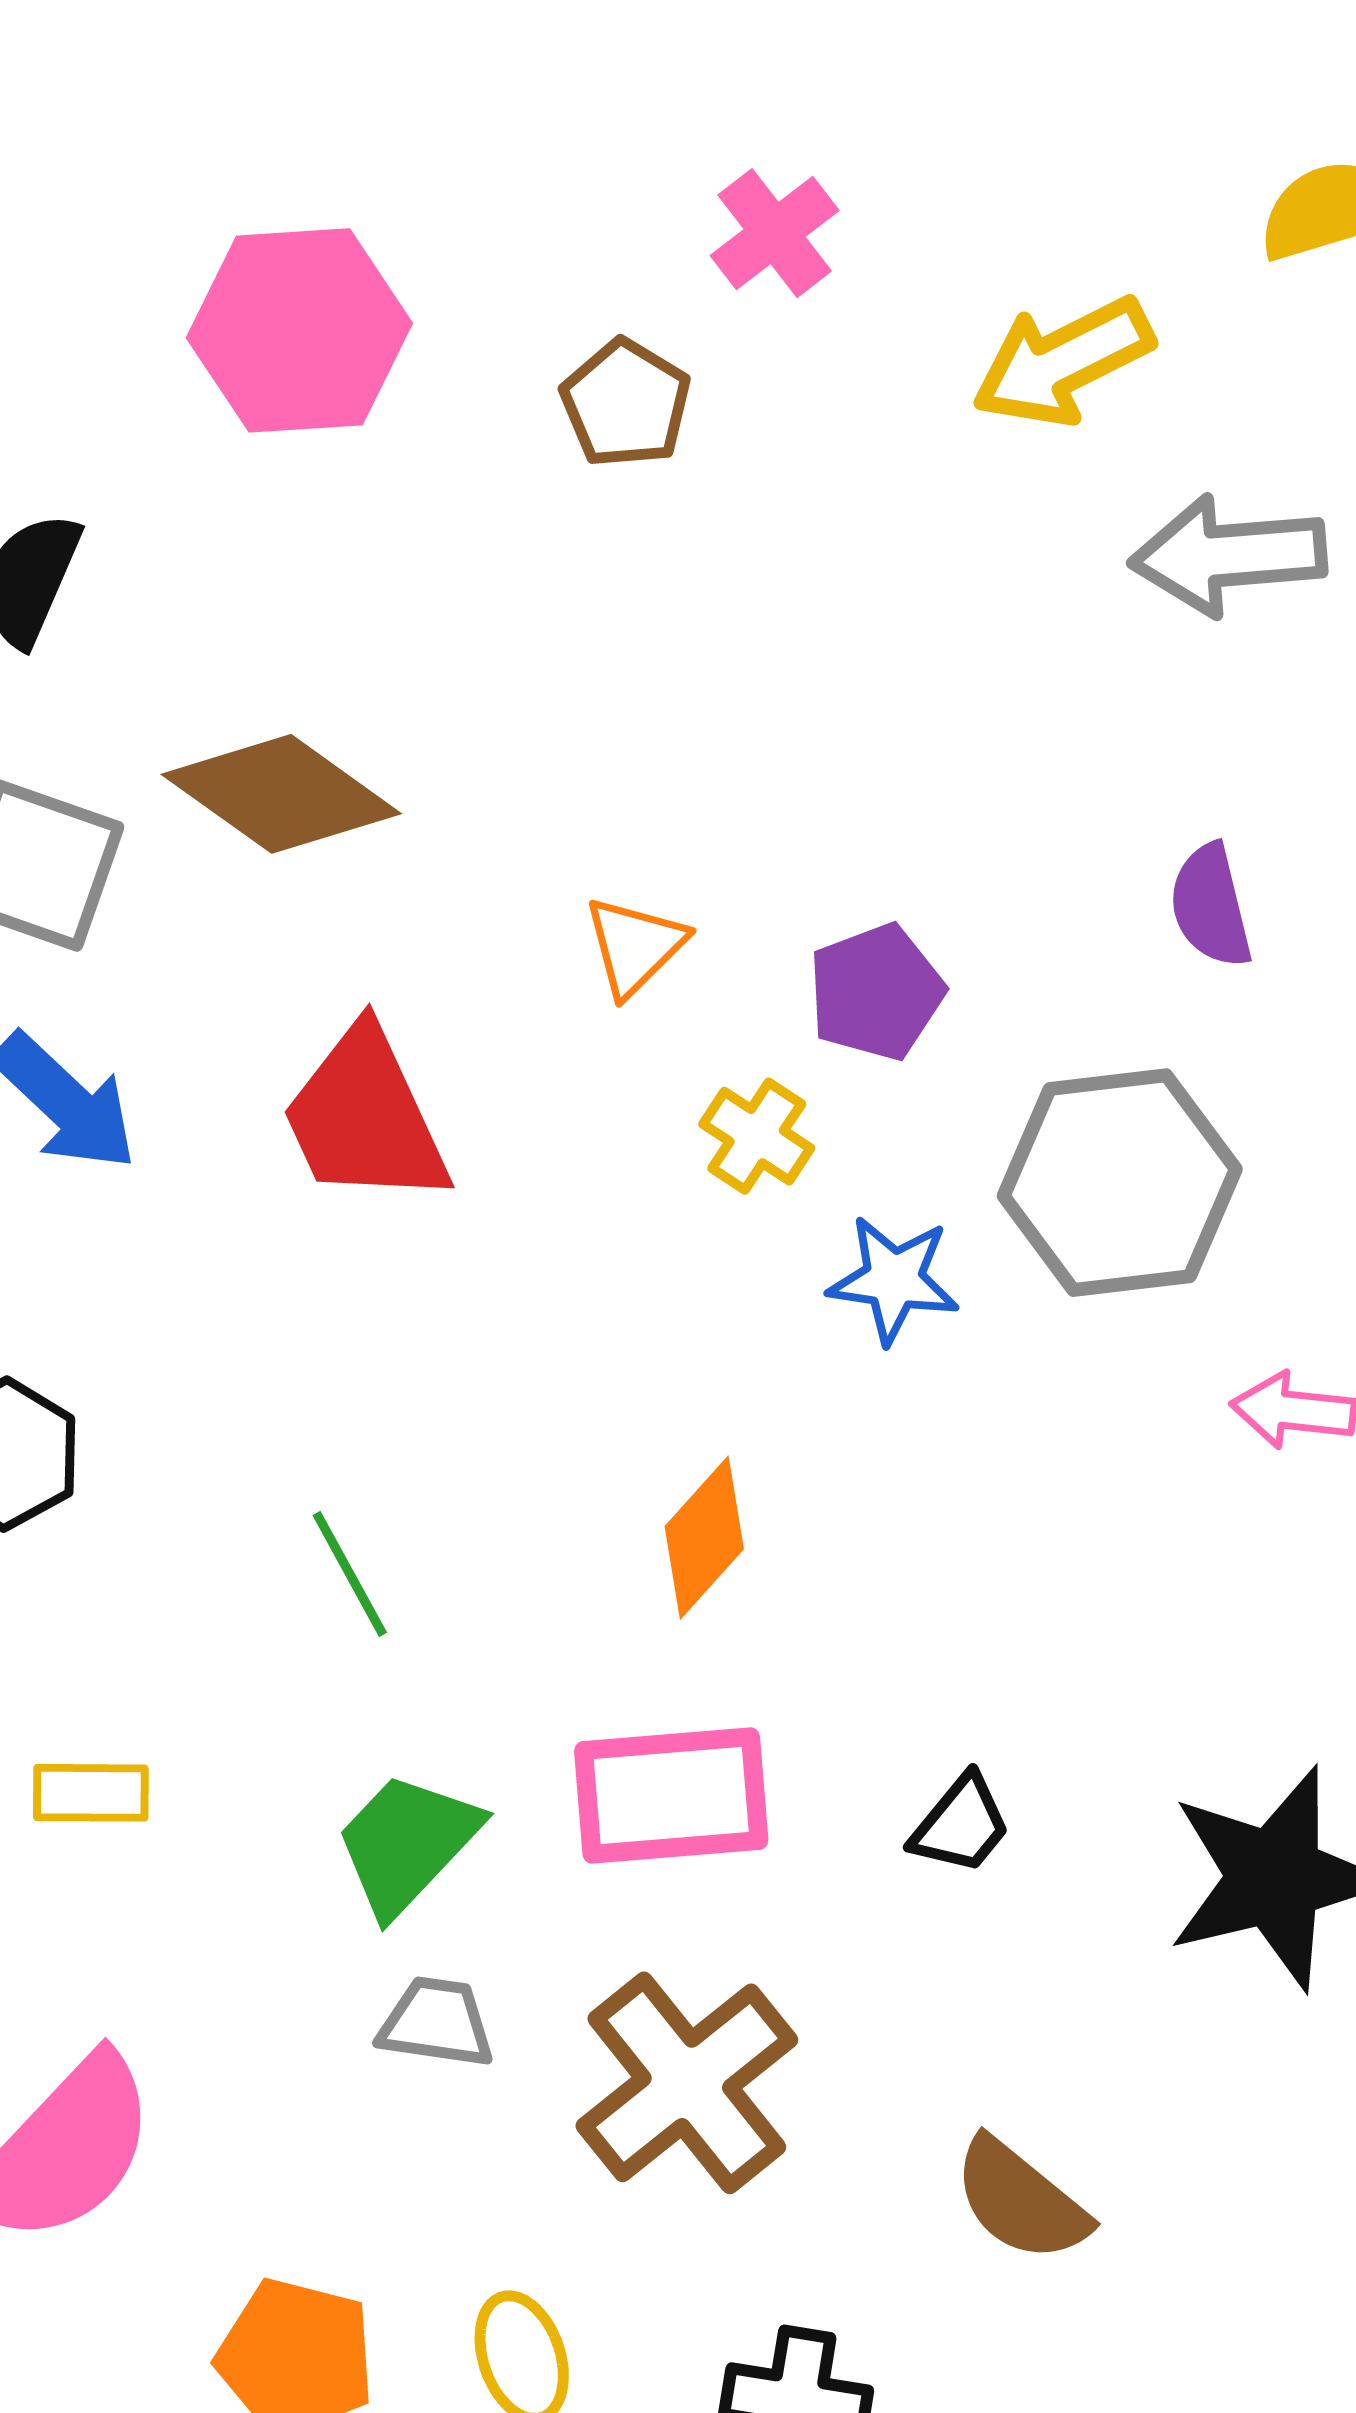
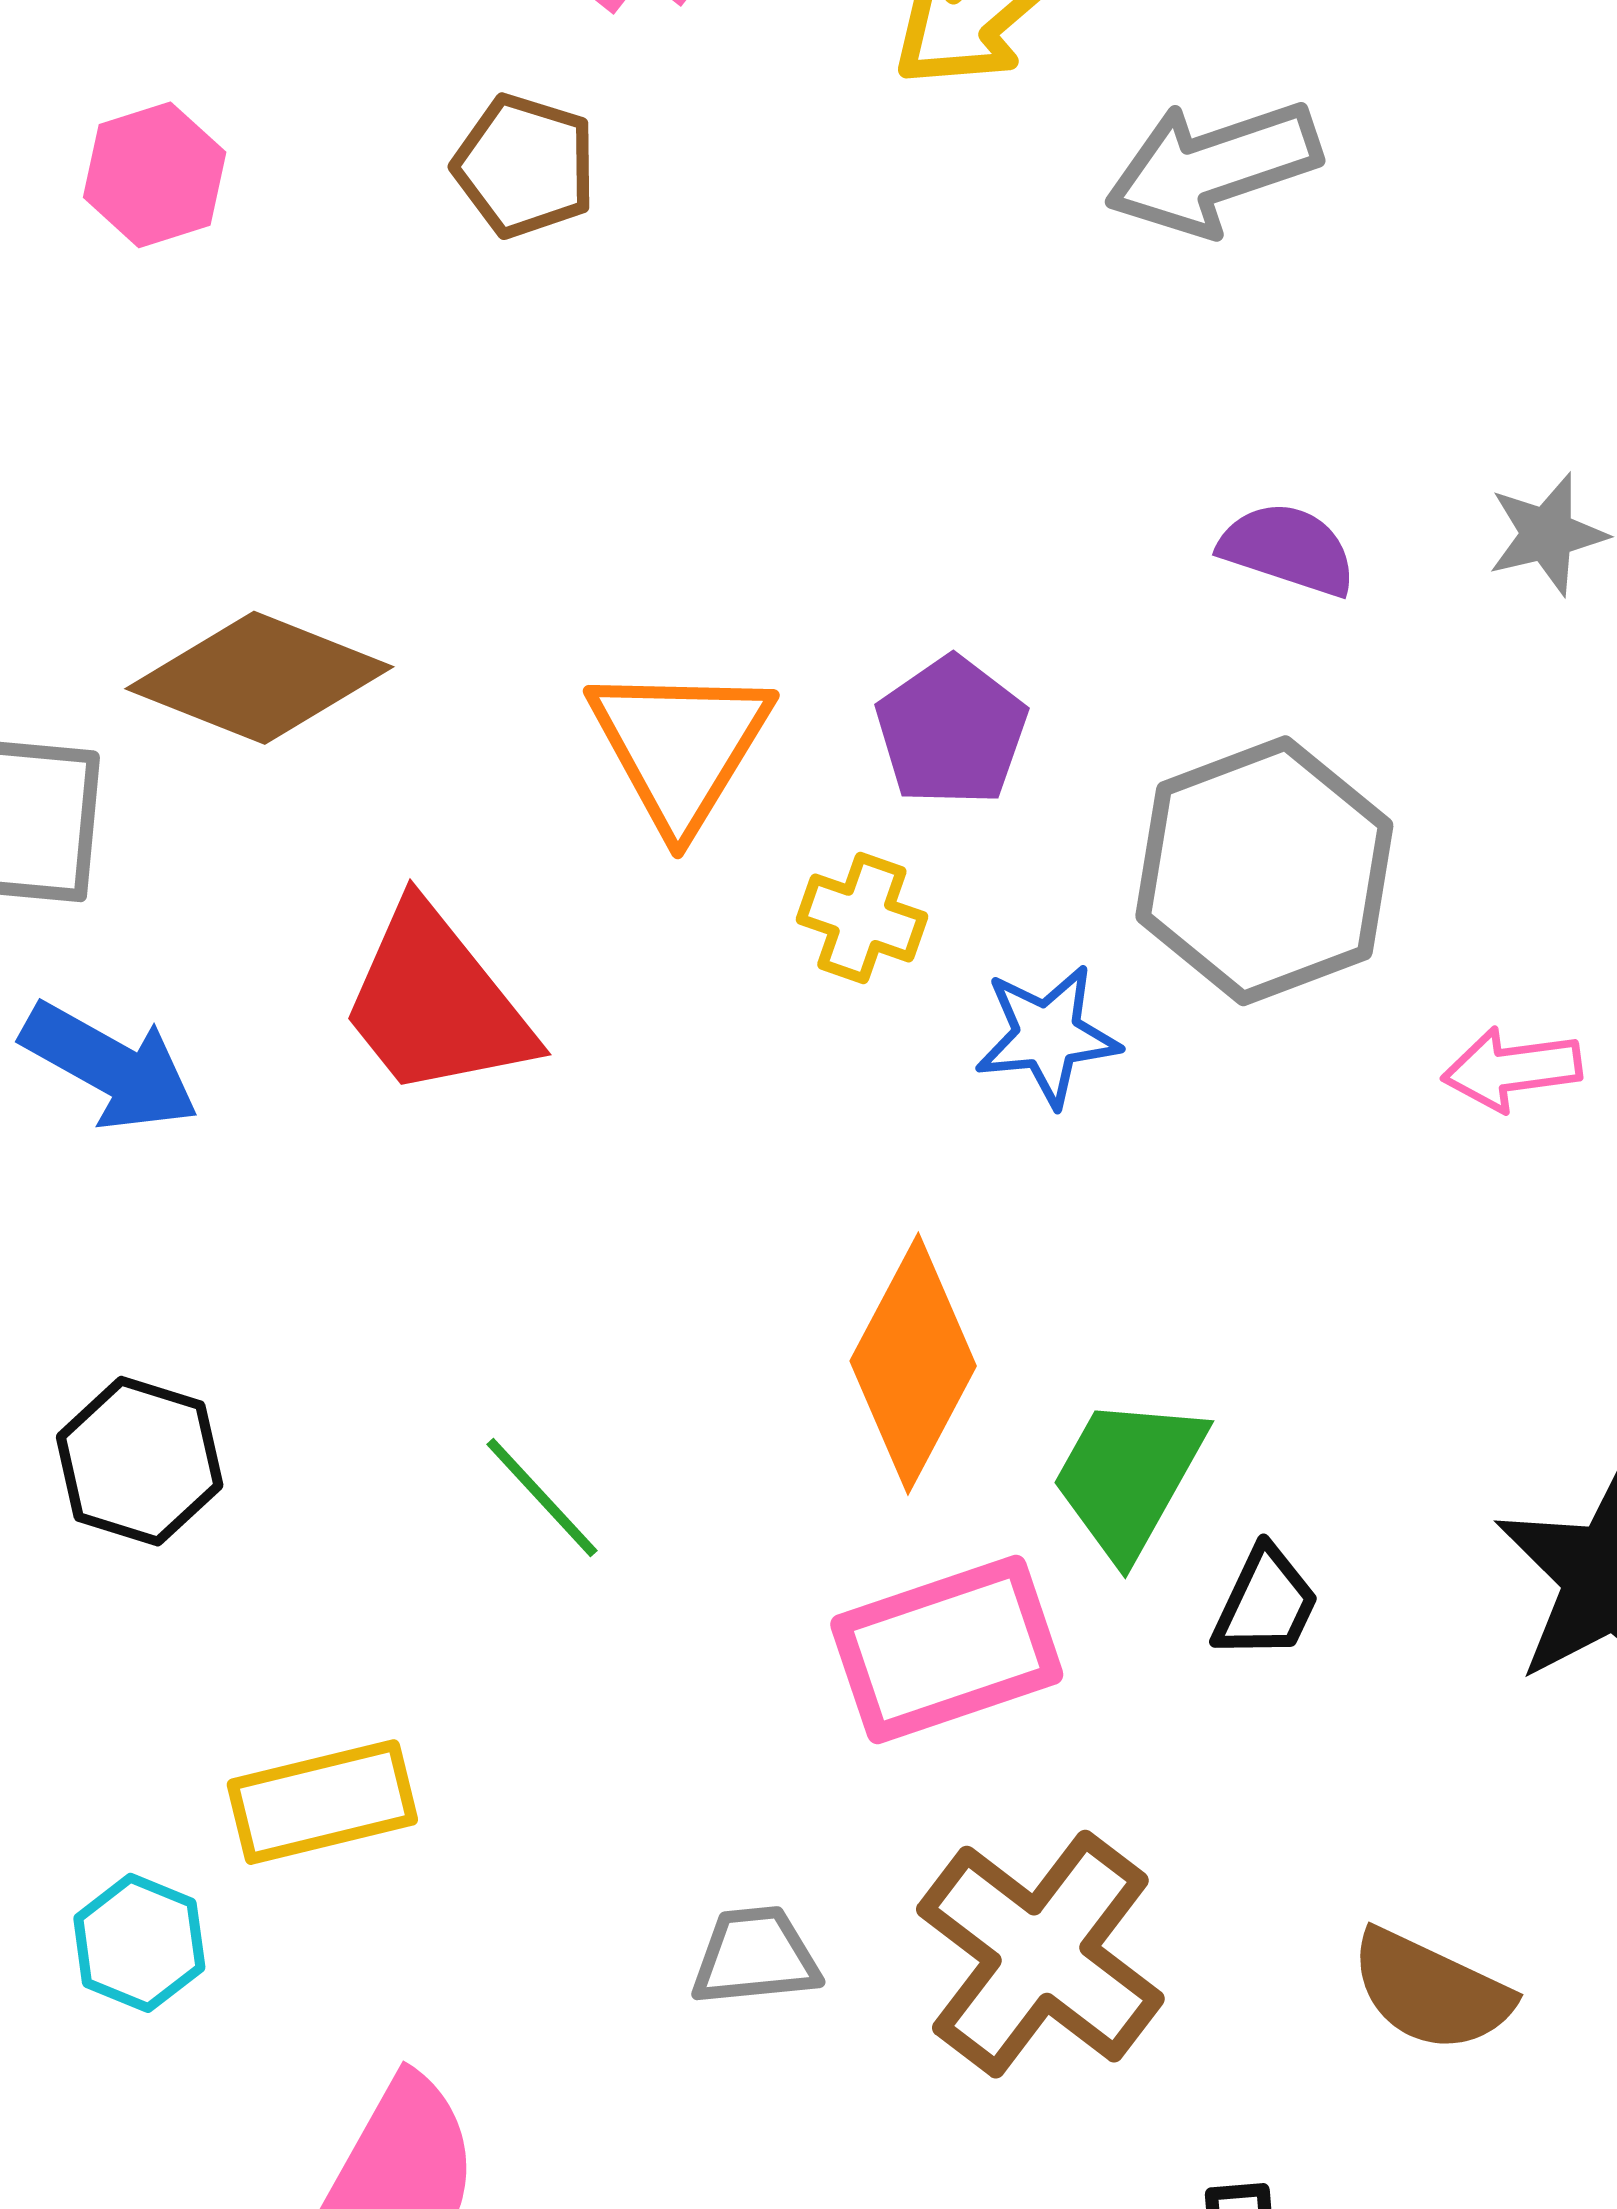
pink hexagon: (299, 330) -> (155, 175), size x0.6
purple semicircle: (1211, 906) -> (1288, 549), turned 136
orange triangle: (635, 946) -> (680, 746), size x1.6
orange diamond: (704, 1538) -> (913, 1364), size x1.4
yellow rectangle: (91, 1793) -> (322, 1802), size x1.4
green trapezoid: (407, 1843) -> (1128, 1477), moved

